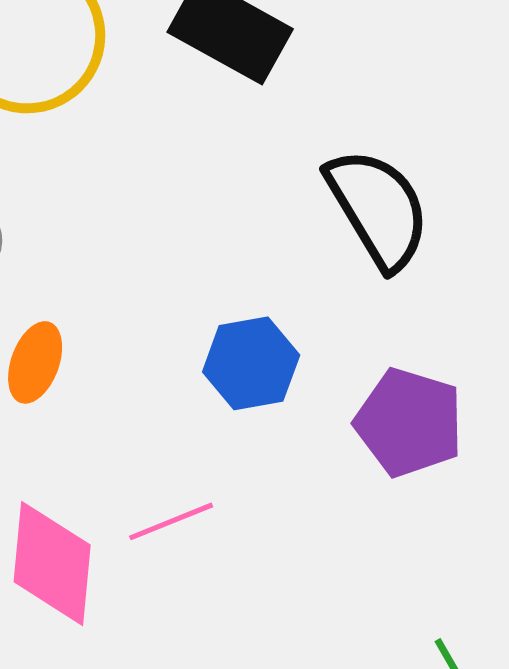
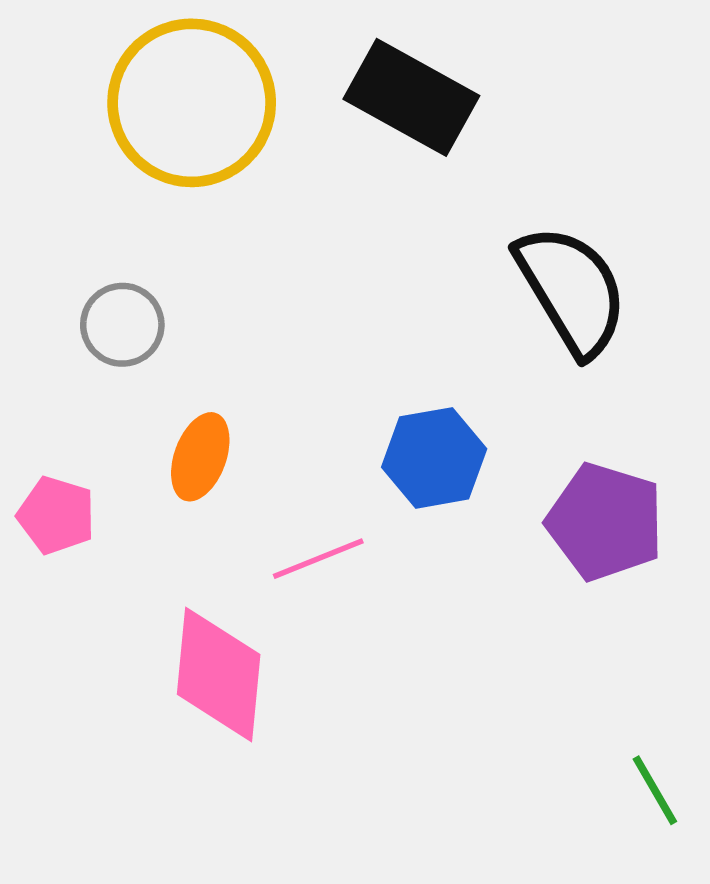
pink line: (171, 521) -> (318, 559), moved

